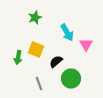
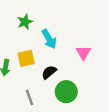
cyan arrow: (67, 33) -> (49, 39), moved
yellow square: (36, 50) -> (26, 58), turned -35

